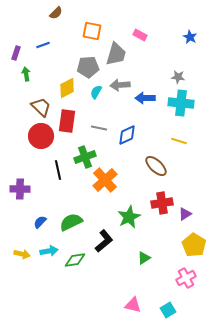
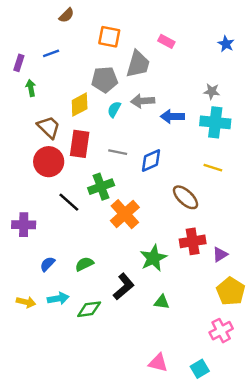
black line: (58, 170) -> (69, 202), turned -36
green semicircle: (71, 222) -> (84, 264), size x0.7
green triangle: (144, 258) -> (162, 302), moved, turned 40

